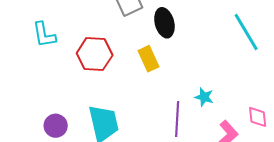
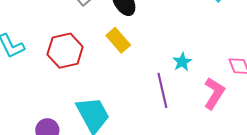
cyan star: (204, 97) -> (182, 62), turned -30

